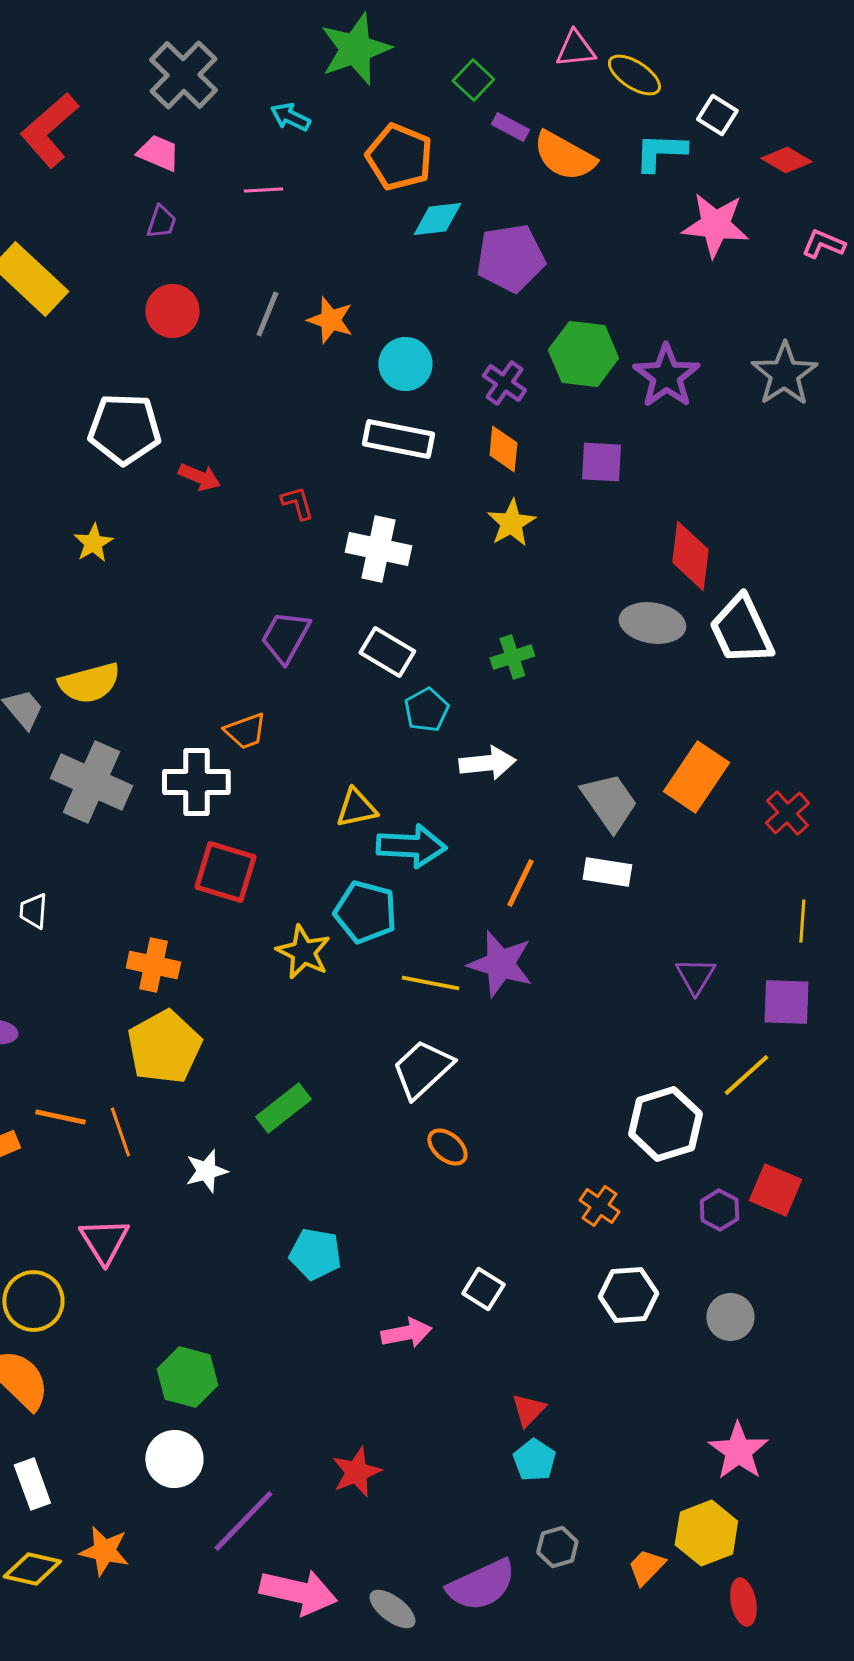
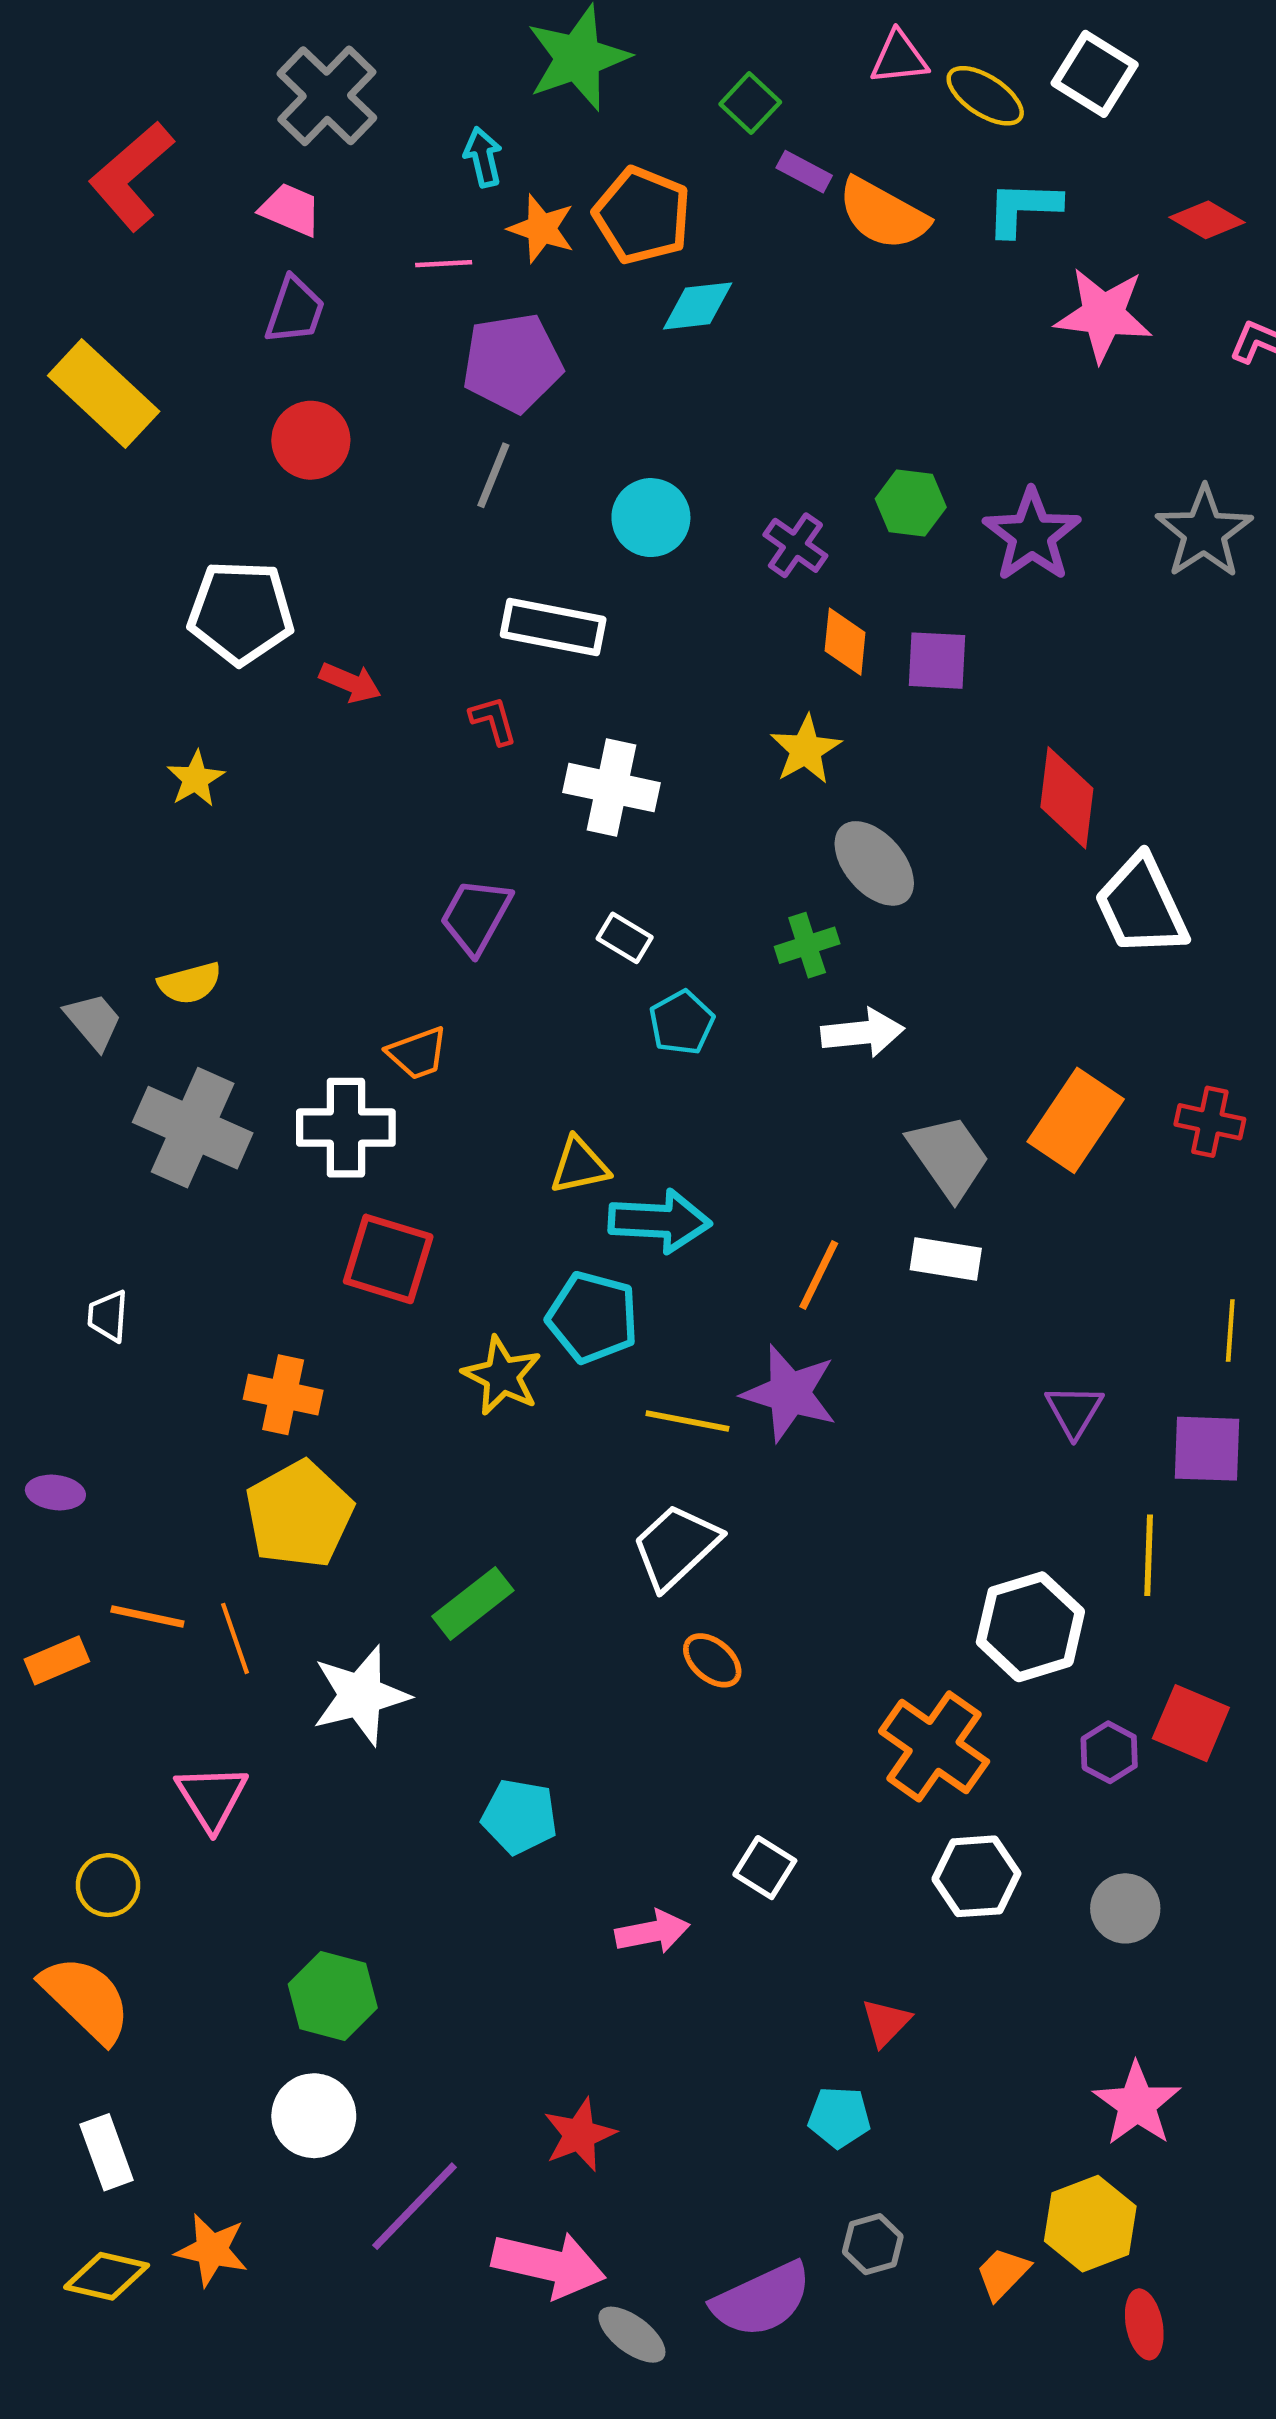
white square: (717, 115) -> (1095, 74), moved, size x1.4
cyan arrow: (290, 117) -> (483, 157), turned 51
purple trapezoid: (161, 222) -> (295, 310), size x1.4
purple pentagon: (510, 258) -> (512, 363), moved
gray line: (267, 314) -> (493, 475), moved
orange star: (330, 320) -> (541, 229), moved
green hexagon: (583, 354) -> (911, 503), size x0.7
white rectangle: (398, 439) -> (553, 627), moved
orange diamond: (503, 449) -> (845, 642), moved
gray ellipse: (652, 623) -> (874, 863), moved, turned 40
white rectangle: (387, 652) -> (625, 938), size x0.7
yellow semicircle: (89, 683) -> (190, 983), size x0.7
white arrow: (487, 763) -> (863, 1033), moved
red cross: (787, 813) -> (1210, 1122), moved, turned -36
yellow line: (746, 1075) -> (1149, 1555), turned -46
white star: (206, 1171) -> (360, 1695), size x1.6
orange cross: (599, 1206) -> (934, 1746), size x1.8
yellow circle: (33, 1301) -> (108, 1885), size x0.7
red triangle: (528, 1410) -> (886, 2022), moved
cyan pentagon: (534, 1460) -> (839, 2117), turned -30
pink arrow: (298, 1592) -> (549, 2265), moved

